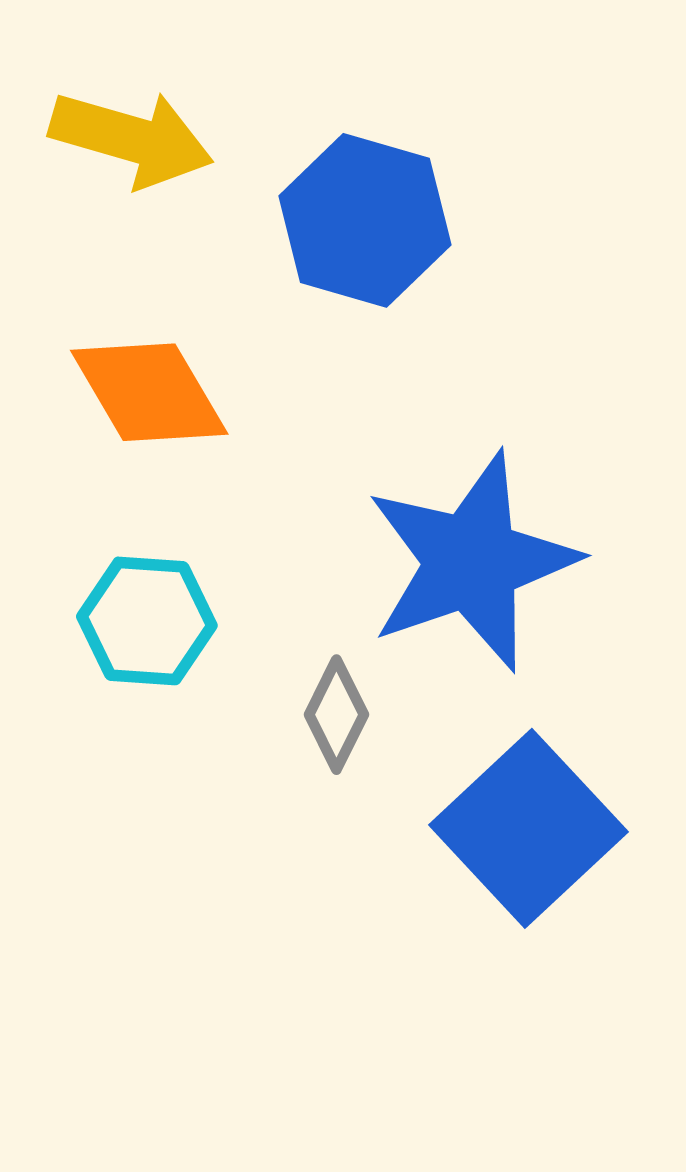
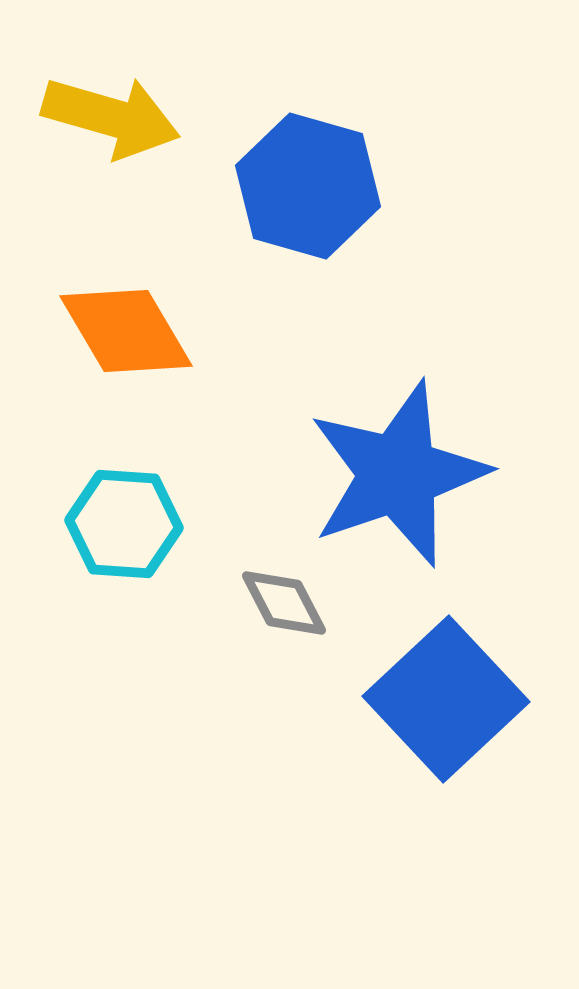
gray diamond: (336, 715) -> (284, 603), turned -54

